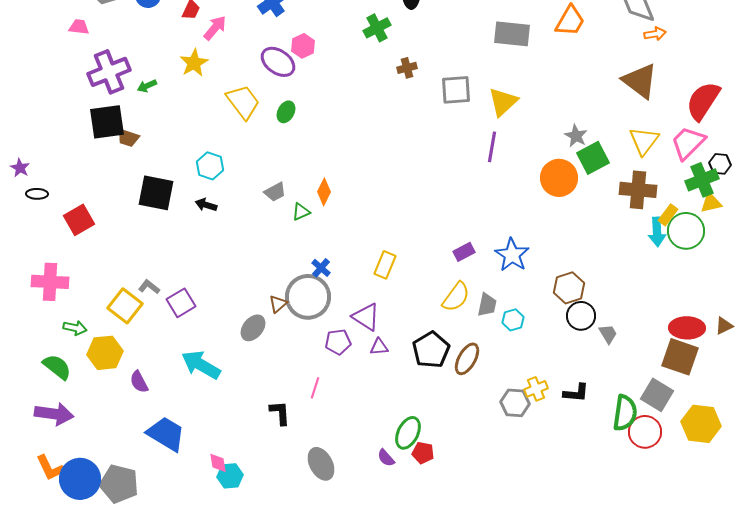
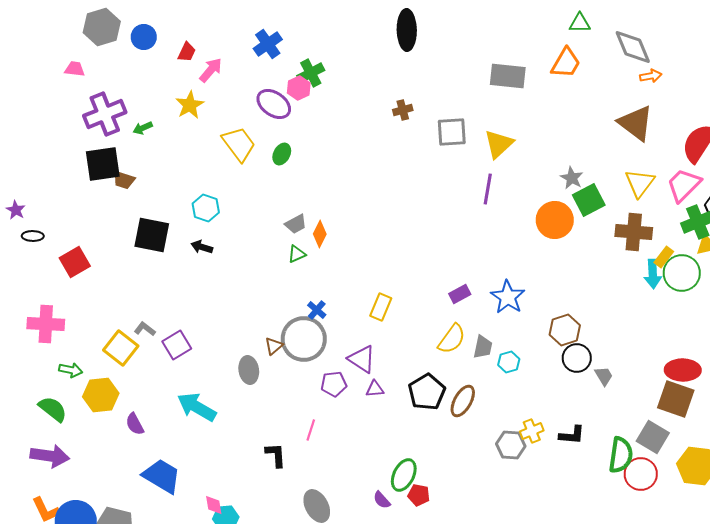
green cross: (377, 28) -> (311, 73), moved
gray trapezoid: (275, 192) -> (296, 224), moved
gray ellipse: (253, 328) -> (249, 370), turned -48

